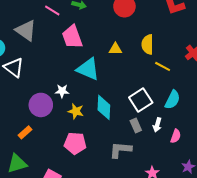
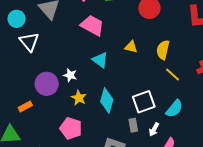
pink trapezoid: (72, 37) -> (92, 25), turned 125
cyan triangle: (88, 69) -> (100, 60), size x0.7

